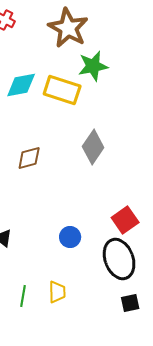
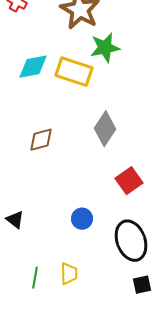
red square: (125, 220) -> (129, 181), moved

